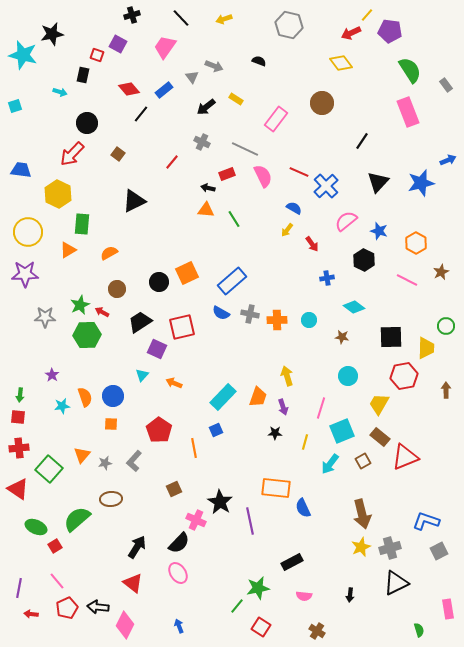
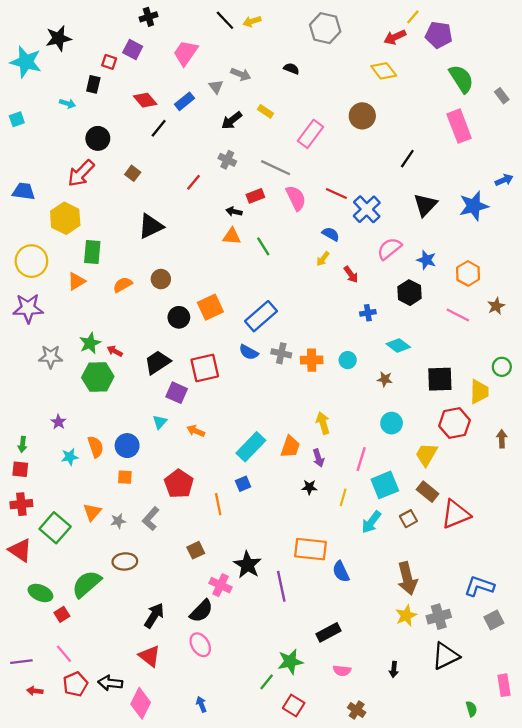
black line: (181, 18) -> (225, 20), moved
brown circle: (117, 289) -> (161, 279), moved
purple line: (19, 588) -> (21, 662), turned 72

